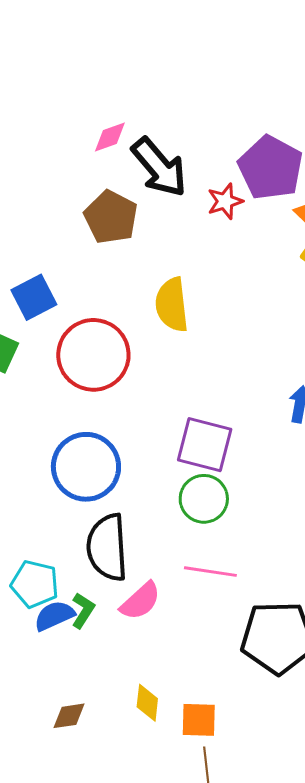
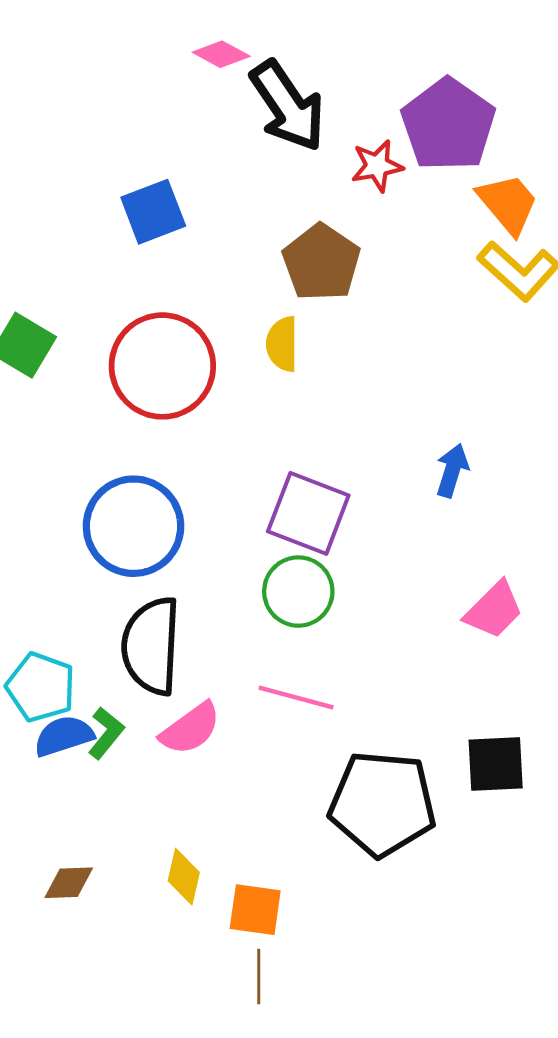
pink diamond: (110, 137) -> (221, 54), turned 42
brown pentagon: (111, 217) -> (321, 263), moved
blue square: (34, 297) -> (153, 212), moved
yellow semicircle: (172, 305) -> (282, 344), moved, size x0.7

